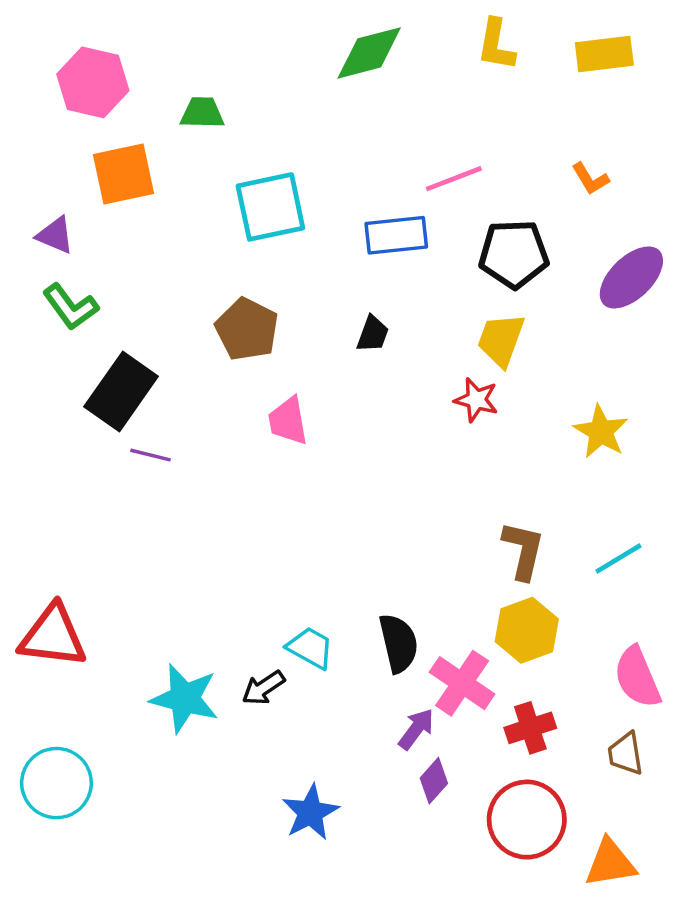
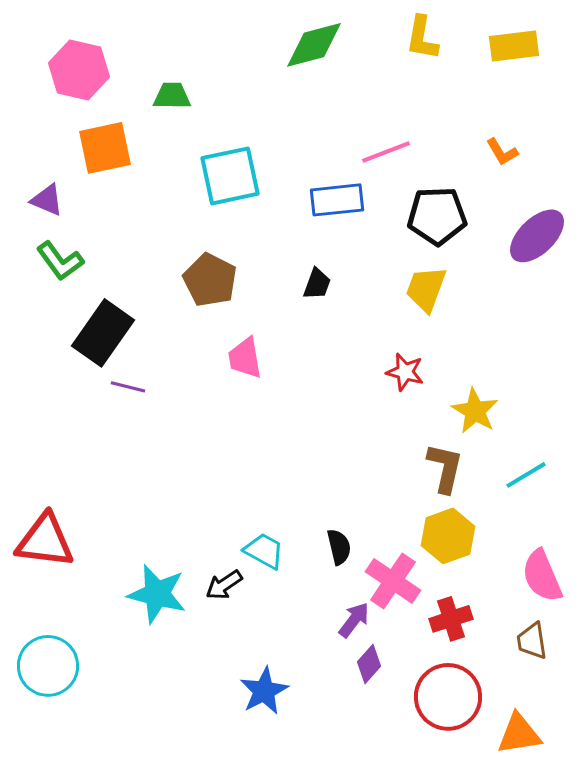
red star: (476, 400) -> (405, 372), moved
yellow star: (601, 432) -> (475, 411), moved
black semicircle: (399, 643) -> (339, 547), size x0.7

